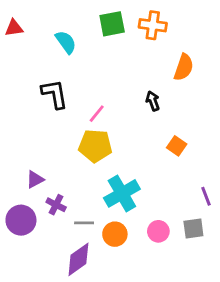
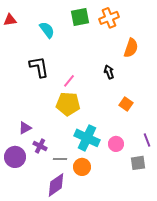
orange cross: (153, 25) -> (109, 18), turned -30
cyan cross: (122, 193) -> (87, 138), turned -35
pink circle: (158, 231) -> (116, 144), moved

